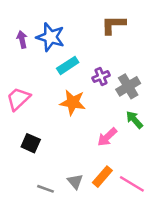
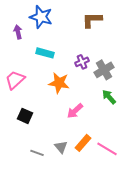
blue star: (50, 37) -> (41, 17), moved
cyan rectangle: (68, 65) -> (45, 53), moved, turned 48
pink arrow: (107, 137) -> (75, 111), moved

